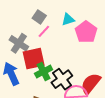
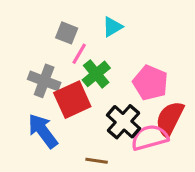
pink pentagon: (86, 32) -> (150, 83), moved
green cross: (44, 71) -> (96, 74), moved

